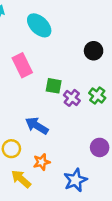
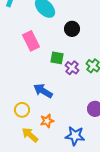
black circle: (94, 51) -> (72, 29), moved
blue star: (75, 180) -> (75, 136), turned 30

